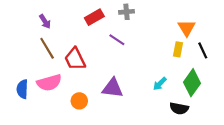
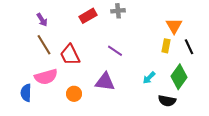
purple line: (117, 40) -> (115, 51), moved
blue semicircle: (22, 89) -> (26, 93), moved

